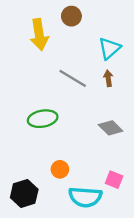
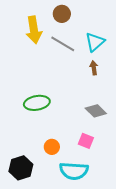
gray line: (73, 78) -> (63, 44), moved
pink square: (114, 180) -> (86, 141), moved

